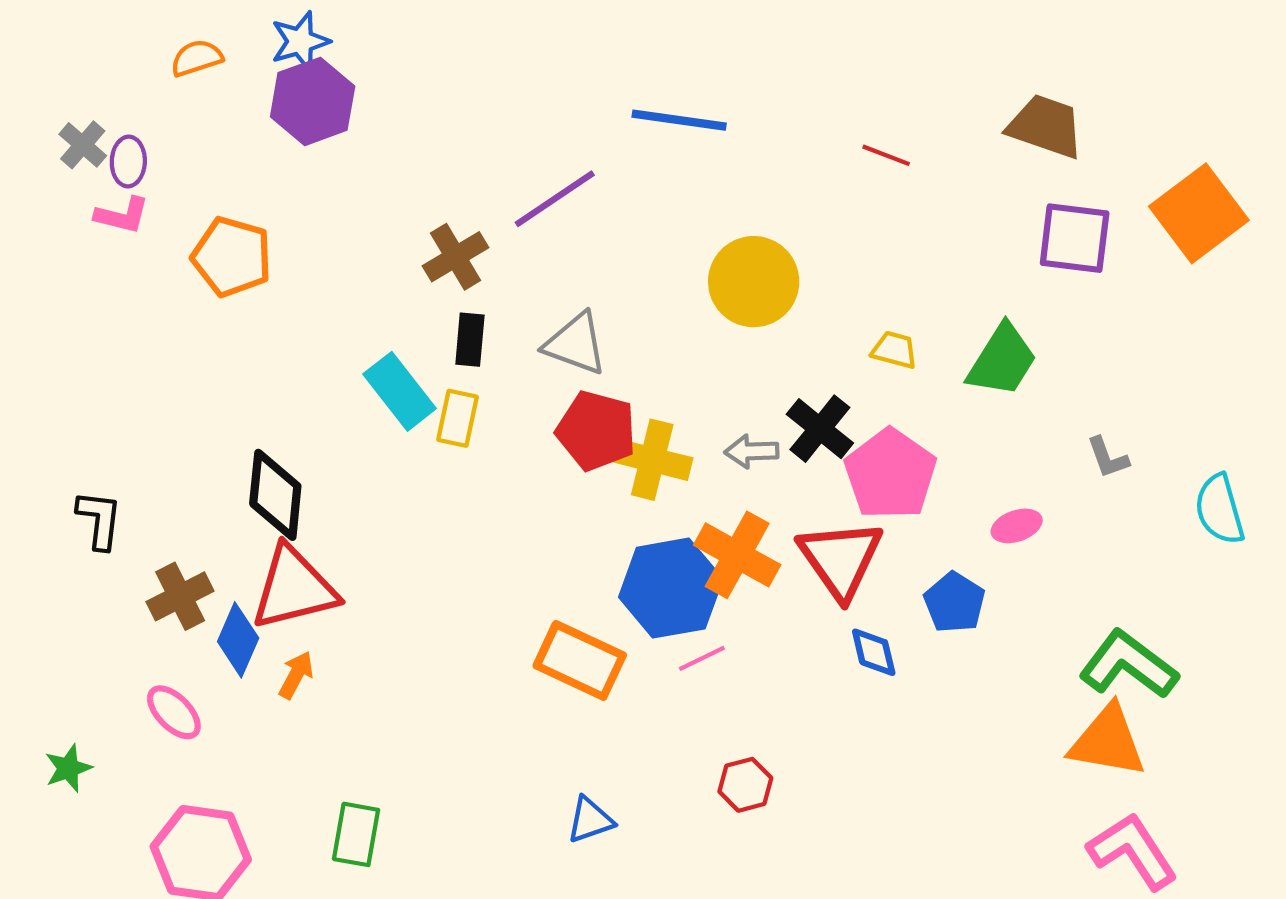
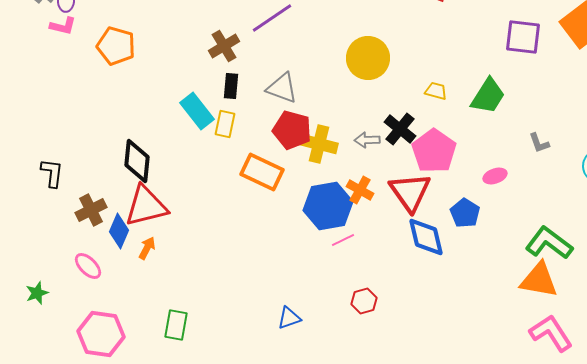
orange cross: (737, 555) -> (360, 190), size x0.7
blue diamond: (874, 652) -> (426, 237), size x1.6
orange rectangle: (580, 661) -> (262, 172), moved

